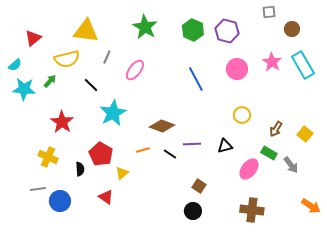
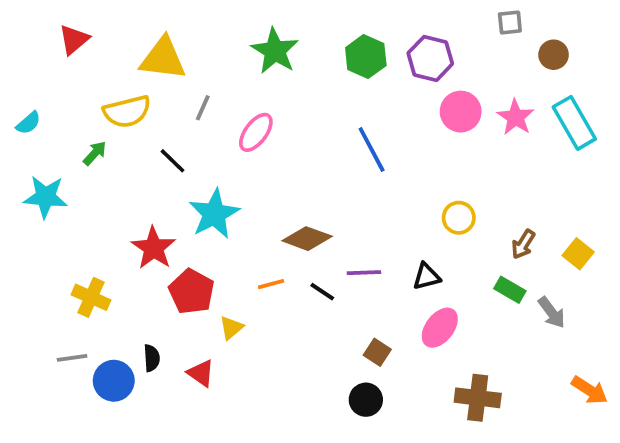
red triangle: (33, 38) -> (74, 40), moved
pink circle: (237, 69) -> (461, 112), moved
cyan star: (24, 89) -> (45, 197), moved
red star: (62, 122) -> (154, 248), moved
black semicircle: (80, 169) -> (152, 358), moved
pink ellipse: (249, 169) -> (440, 328), moved

